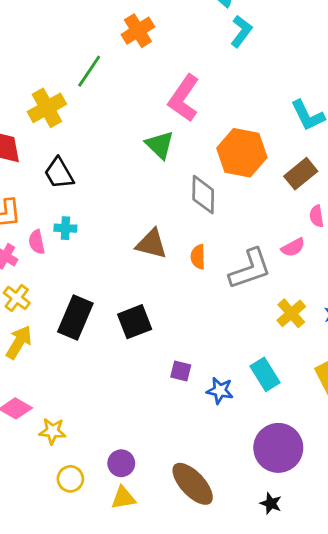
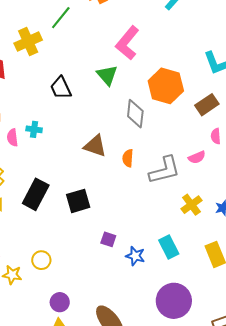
black trapezoid: (59, 173) -> (61, 88), moved
yellow circle: (70, 479) -> (41, 260), moved

